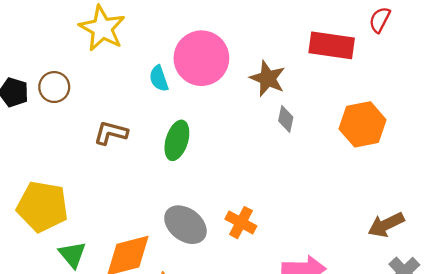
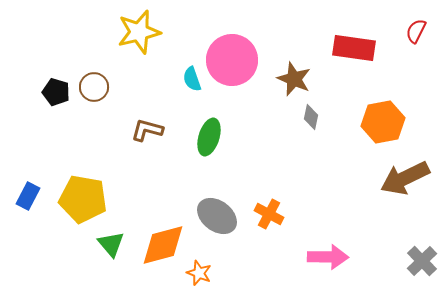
red semicircle: (380, 20) -> (416, 31), moved
yellow star: (102, 28) -> (139, 32), turned 30
brown arrow: (386, 225) -> (405, 178), moved, size x1.4

